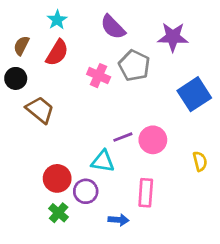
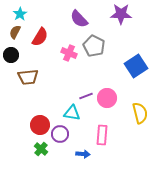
cyan star: (57, 20) -> (20, 14), moved
purple star: (173, 37) -> (121, 14), moved
brown trapezoid: (40, 110) -> (28, 77), turned 135
yellow semicircle: (200, 161) -> (140, 113), size x1.5

